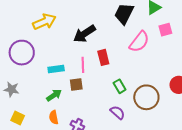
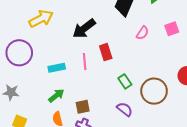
pink square: (165, 30) -> (172, 29), moved
pink semicircle: (139, 42) -> (142, 33), size x0.6
brown square: (76, 85) -> (83, 107), moved

